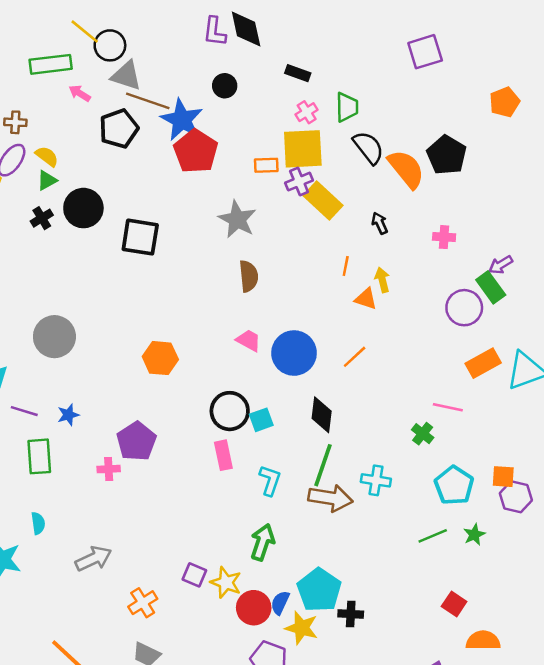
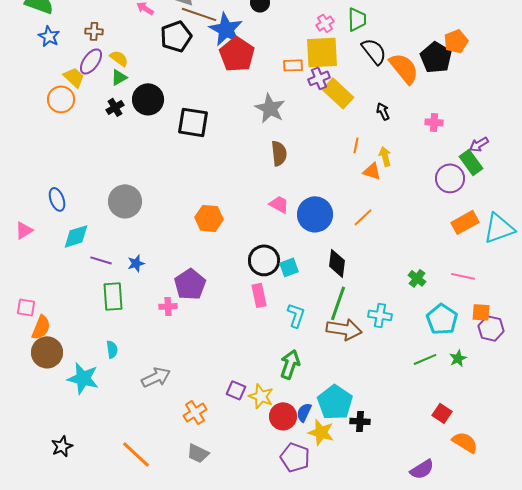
orange pentagon: (505, 102) -> (456, 41), moved
pink line: (448, 407) -> (463, 276), moved
orange semicircle: (483, 640) -> (465, 442), turned 32

